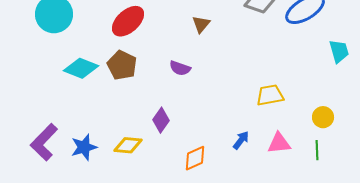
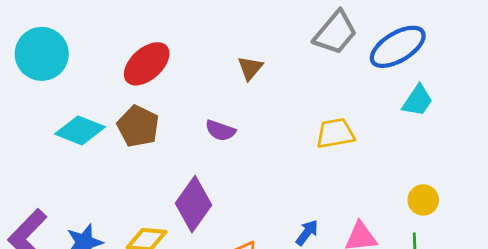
cyan trapezoid: (339, 51) -> (418, 101), moved, turned 50
yellow trapezoid: (270, 95) -> (335, 133), moved
purple diamond: (161, 120) -> (193, 204), size x1.5

